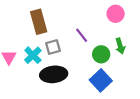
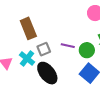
purple line: (82, 35) -> (68, 46), moved, turned -32
black ellipse: (54, 74) -> (47, 73), turned 65

